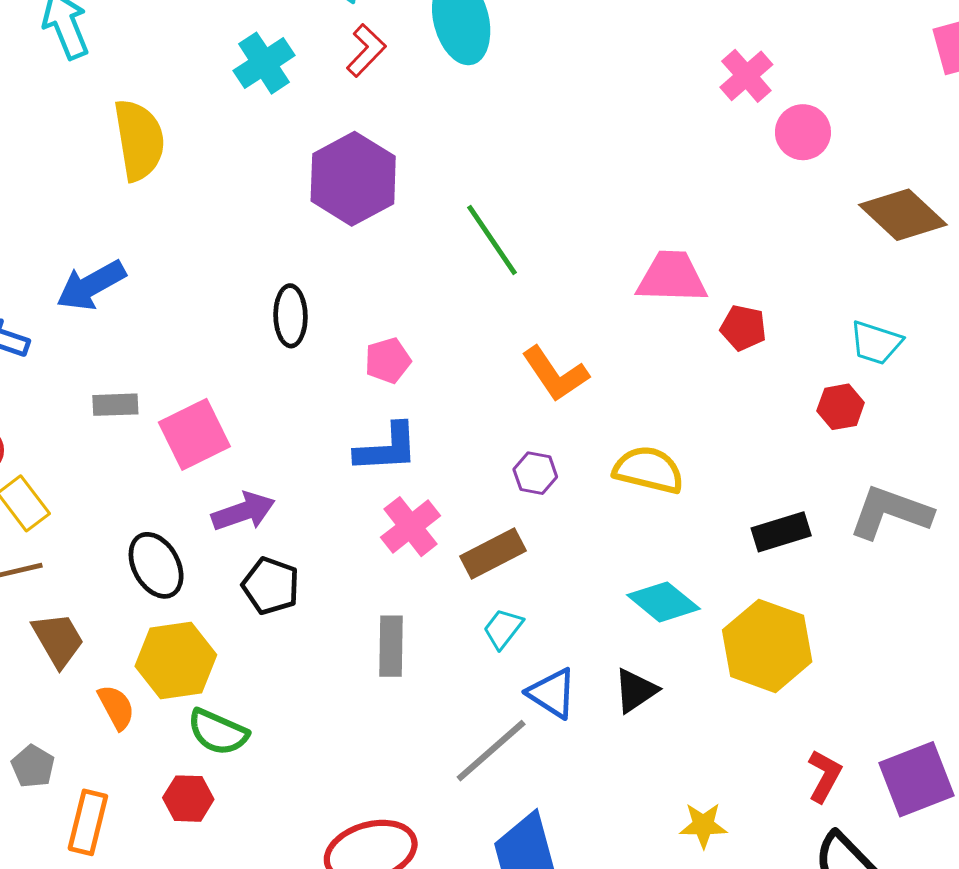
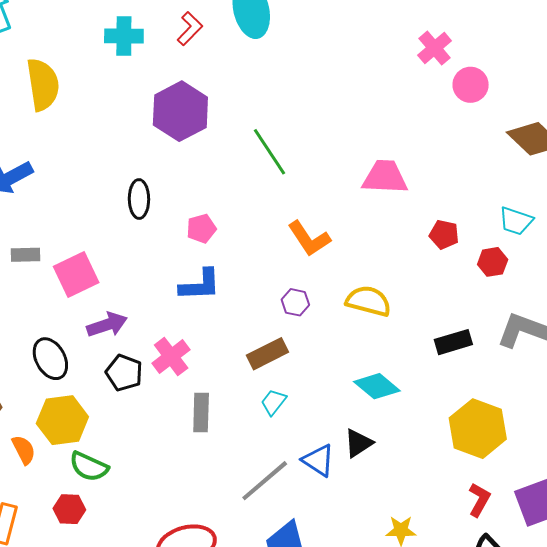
cyan cross: (264, 63) -> (124, 36), turned 33
red pentagon: (743, 328) -> (444, 234), moved
pink cross: (410, 527) -> (171, 356), moved
yellow hexagon: (767, 646) -> (478, 429), moved
blue triangle: (552, 693) -> (318, 460), moved

